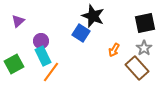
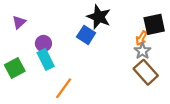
gray star: (144, 48) -> (142, 51), moved
orange arrow: (114, 50) -> (141, 38), moved
orange line: (51, 72) -> (64, 88), moved

